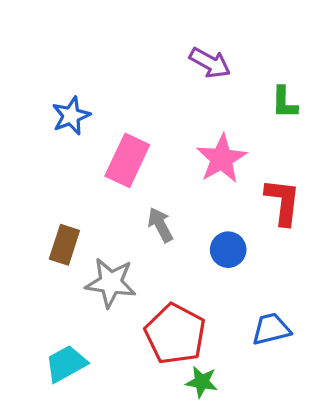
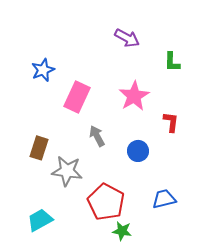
red L-shape: (283, 202) -> (171, 122), size x0.7

